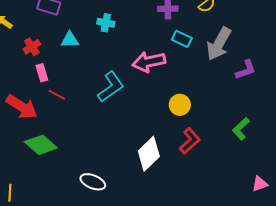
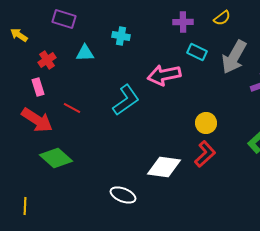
pink rectangle: (42, 73) -> (38, 87), moved
yellow circle: (180, 105) -> (206, 123), moved
white diamond: (149, 154) -> (164, 167), turned 52
white ellipse: (93, 182) -> (123, 195), moved

